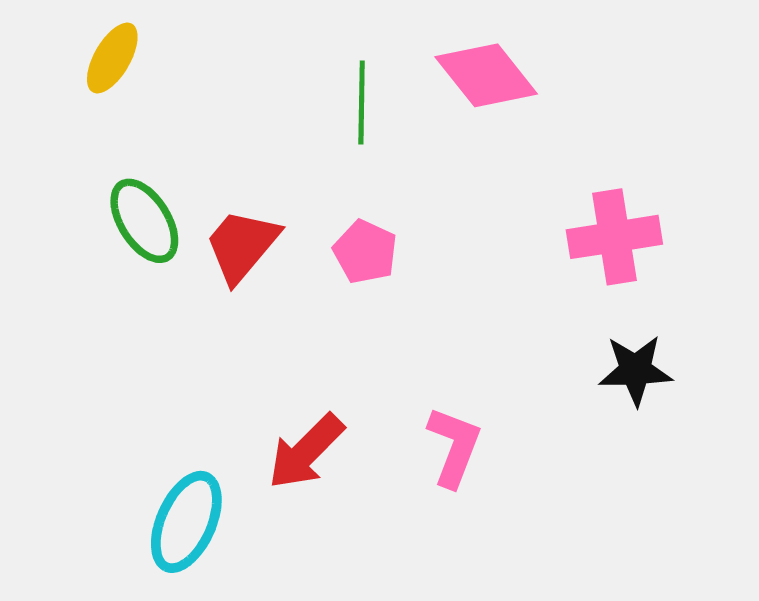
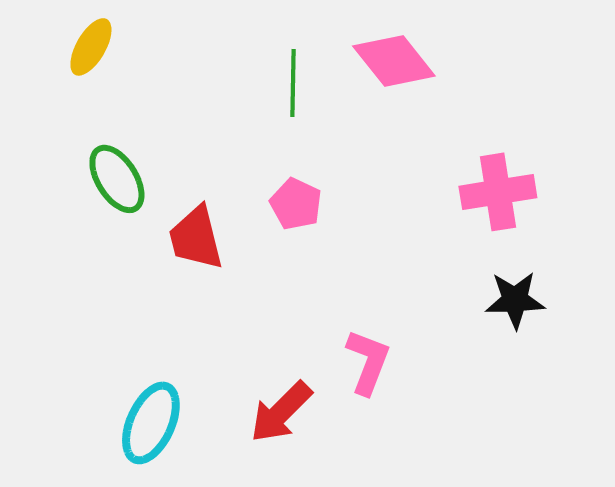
red trapezoid: (242, 246) -> (196, 238), moved, turned -54
red arrow: (306, 452) -> (281, 412), moved

